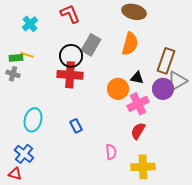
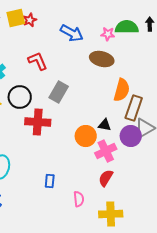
orange semicircle: (130, 44) -> (122, 90), moved
black circle: (71, 56) -> (20, 97), moved
blue rectangle: (76, 126) -> (50, 181), moved, turned 32

